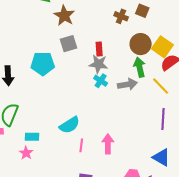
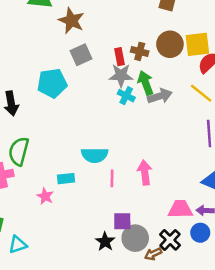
brown cross: (121, 16) -> (140, 51), moved
yellow square: (162, 47) -> (197, 44), turned -35
green arrow: (140, 67) -> (146, 83), moved
cyan semicircle: (70, 125) -> (95, 155), turned 40
cyan rectangle: (32, 137) -> (66, 179), moved

